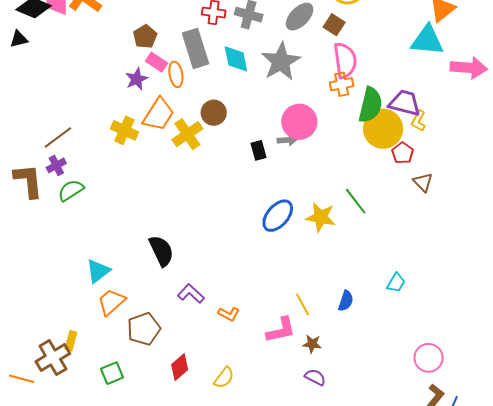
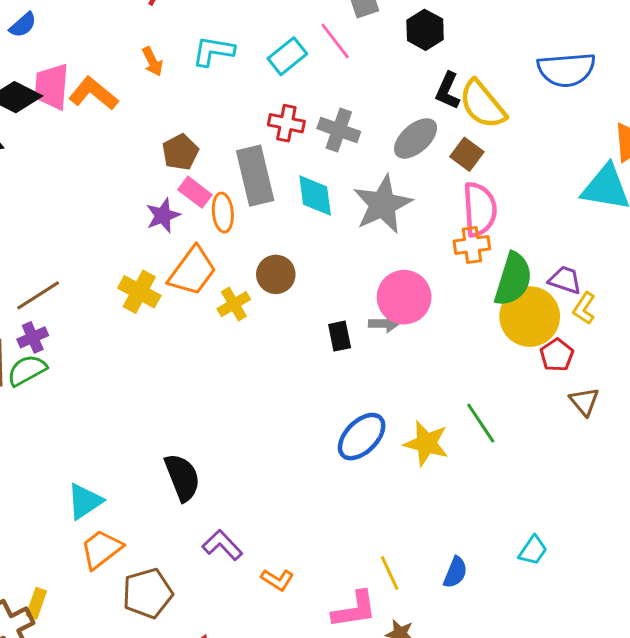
purple trapezoid: (405, 103) -> (565, 280), size x0.7
yellow cross: (187, 134) -> (234, 304), size x0.7
green semicircle: (71, 190) -> (27, 370), moved

